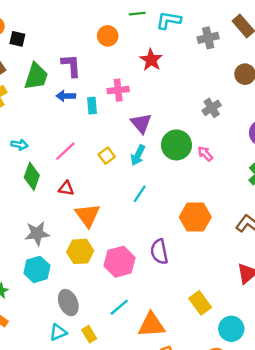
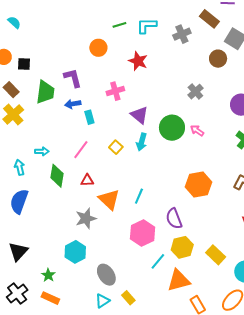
cyan rectangle: (92, 106) -> (89, 117), moved
cyan line: (140, 194) -> (139, 196), moved
gray star: (37, 233) -> (86, 218), moved
yellow hexagon: (80, 251) -> (182, 247), moved
cyan line: (119, 307) -> (158, 261), moved

